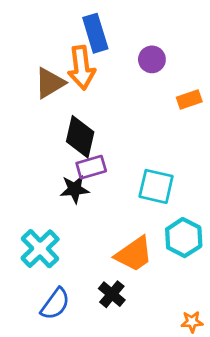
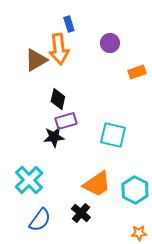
blue rectangle: (95, 33) -> (69, 24), size x0.6
black diamond: (80, 137) -> (58, 99), size x0.7
cyan hexagon: (184, 238) -> (135, 190), moved

